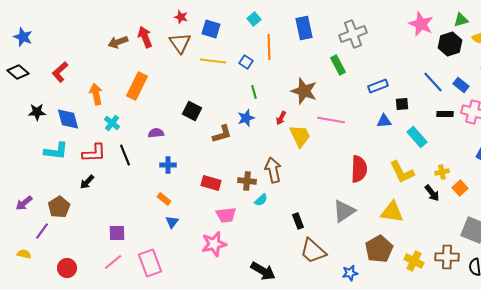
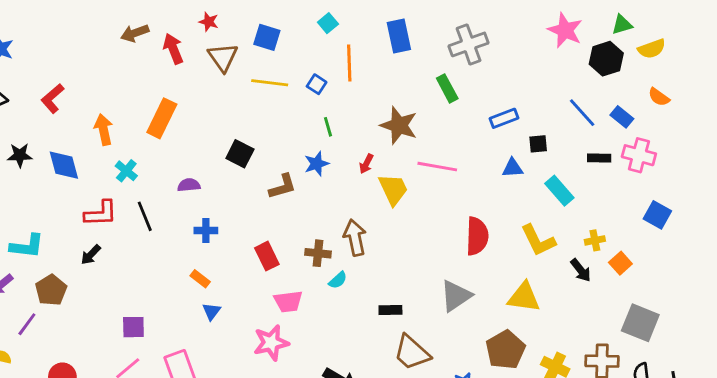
red star: (181, 17) -> (209, 22), moved
brown arrow: (118, 42) -> (135, 33), moved
cyan L-shape: (56, 151) -> (27, 246), moved
red rectangle: (211, 183) -> (267, 256), turned 48
black rectangle: (298, 221) -> (390, 310), turned -70

